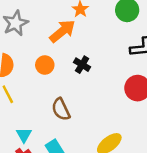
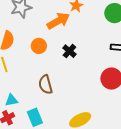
cyan triangle: (24, 135) -> (11, 100), turned 40

